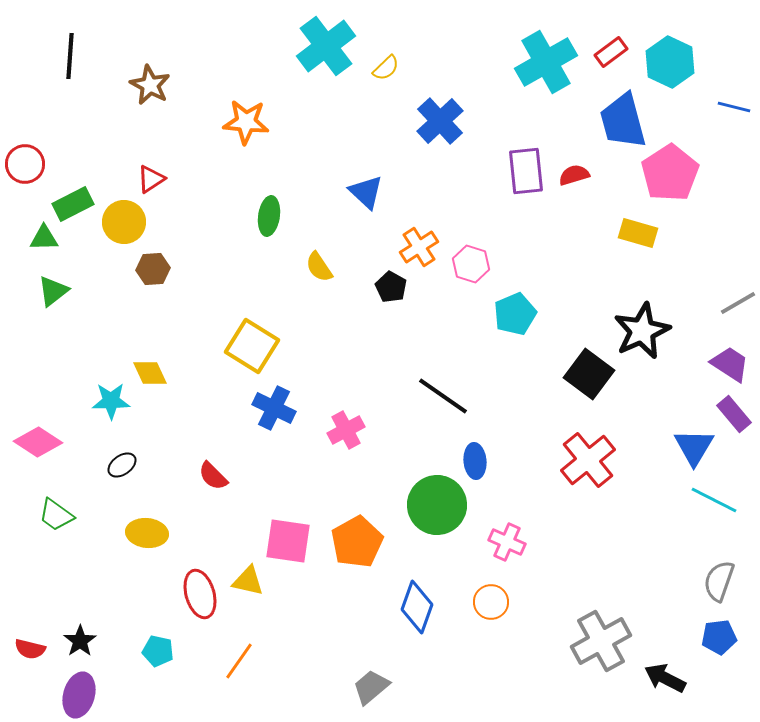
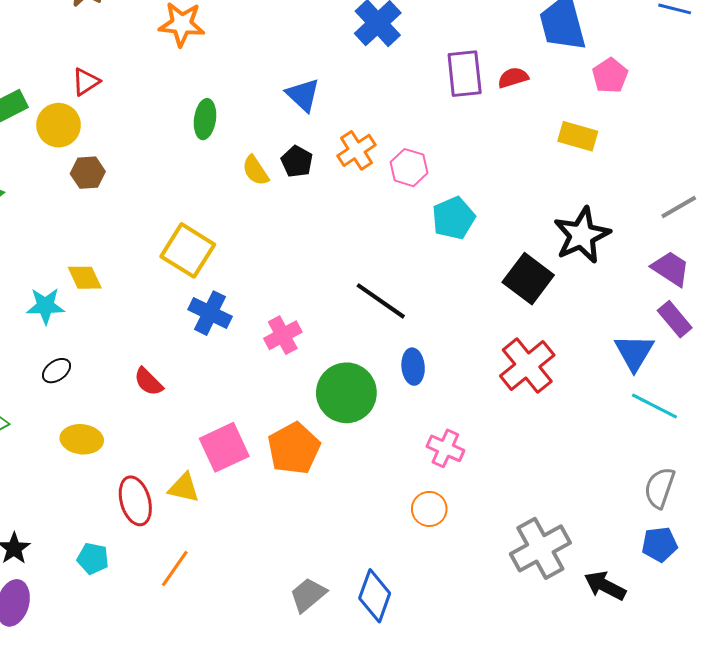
pink pentagon: (670, 173) -> (610, 76), size x0.6
black pentagon: (391, 287) -> (297, 162), moved
green circle: (437, 505) -> (346, 393), moved
pink square: (288, 541) -> (224, 447), turned -33
blue diamond: (417, 607) -> (375, 596), moved

